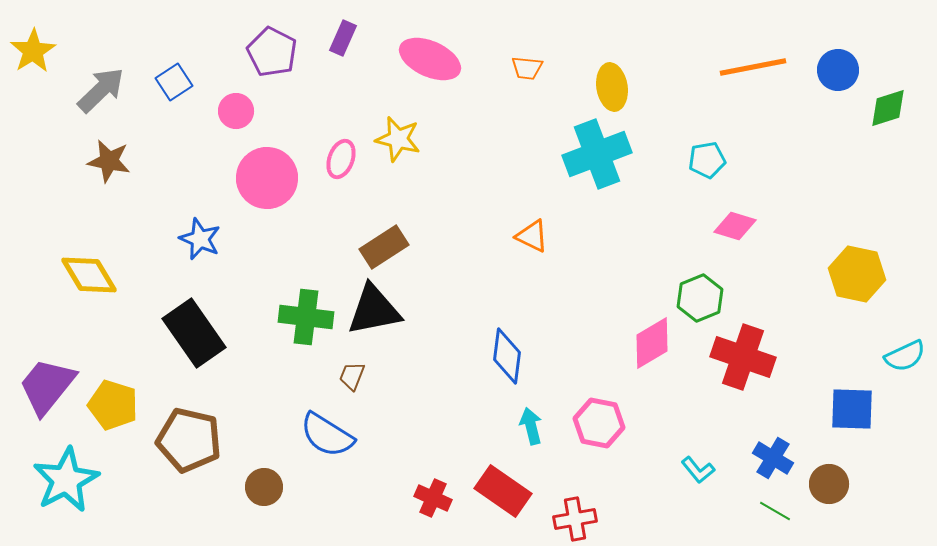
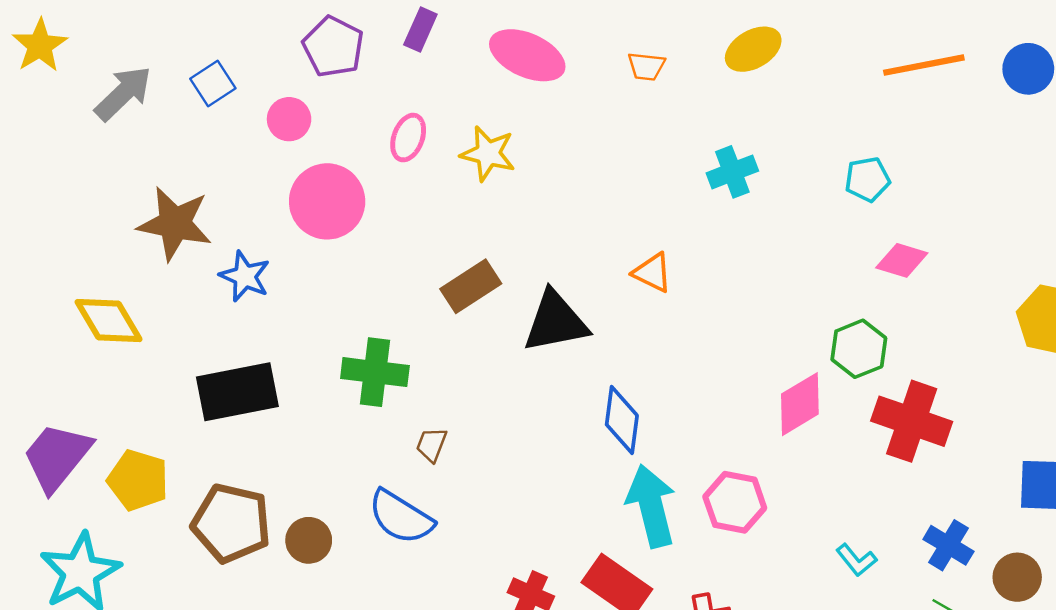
yellow ellipse: (612, 87) -> (753, 49), moved, turned 69
cyan cross: (597, 154) -> (732, 172), size x0.6
pink ellipse: (341, 159) -> (408, 138), moved
brown star: (109, 161) -> (175, 224), moved, size x1.4
black triangle: (374, 310) -> (555, 322), moved
black rectangle: (194, 333) -> (237, 392), turned -66
cyan arrow: (531, 426) -> (651, 506), size x1.8
brown circle: (264, 487) -> (309, 540), moved

